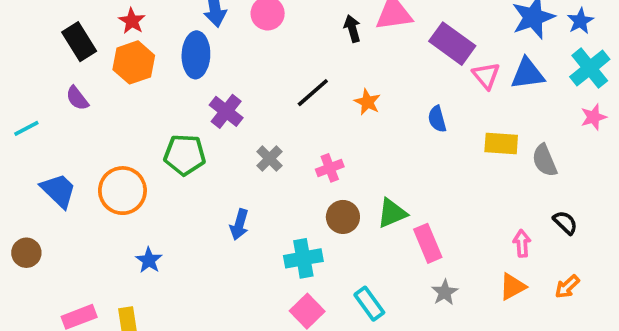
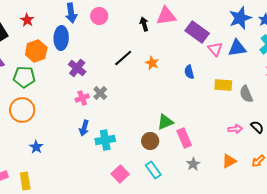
orange hexagon: (134, 62) -> (36, 51), moved
green pentagon: (185, 155) -> (24, 77), moved
pink cross: (330, 168) -> (82, 98), moved
brown circle: (343, 217) -> (150, 141), moved
pink arrow: (522, 243) -> (235, 129), moved, turned 88
cyan cross: (303, 258) -> (105, 140), moved

